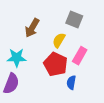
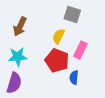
brown arrow: (32, 28) -> (20, 26), moved

